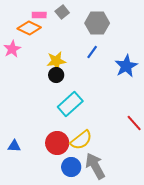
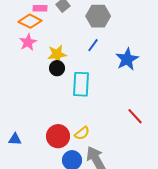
pink star: (12, 49) -> (28, 42), moved
cyan rectangle: (70, 104) -> (81, 84), moved, turned -45
yellow semicircle: (81, 140) -> (82, 133), size x0.7

